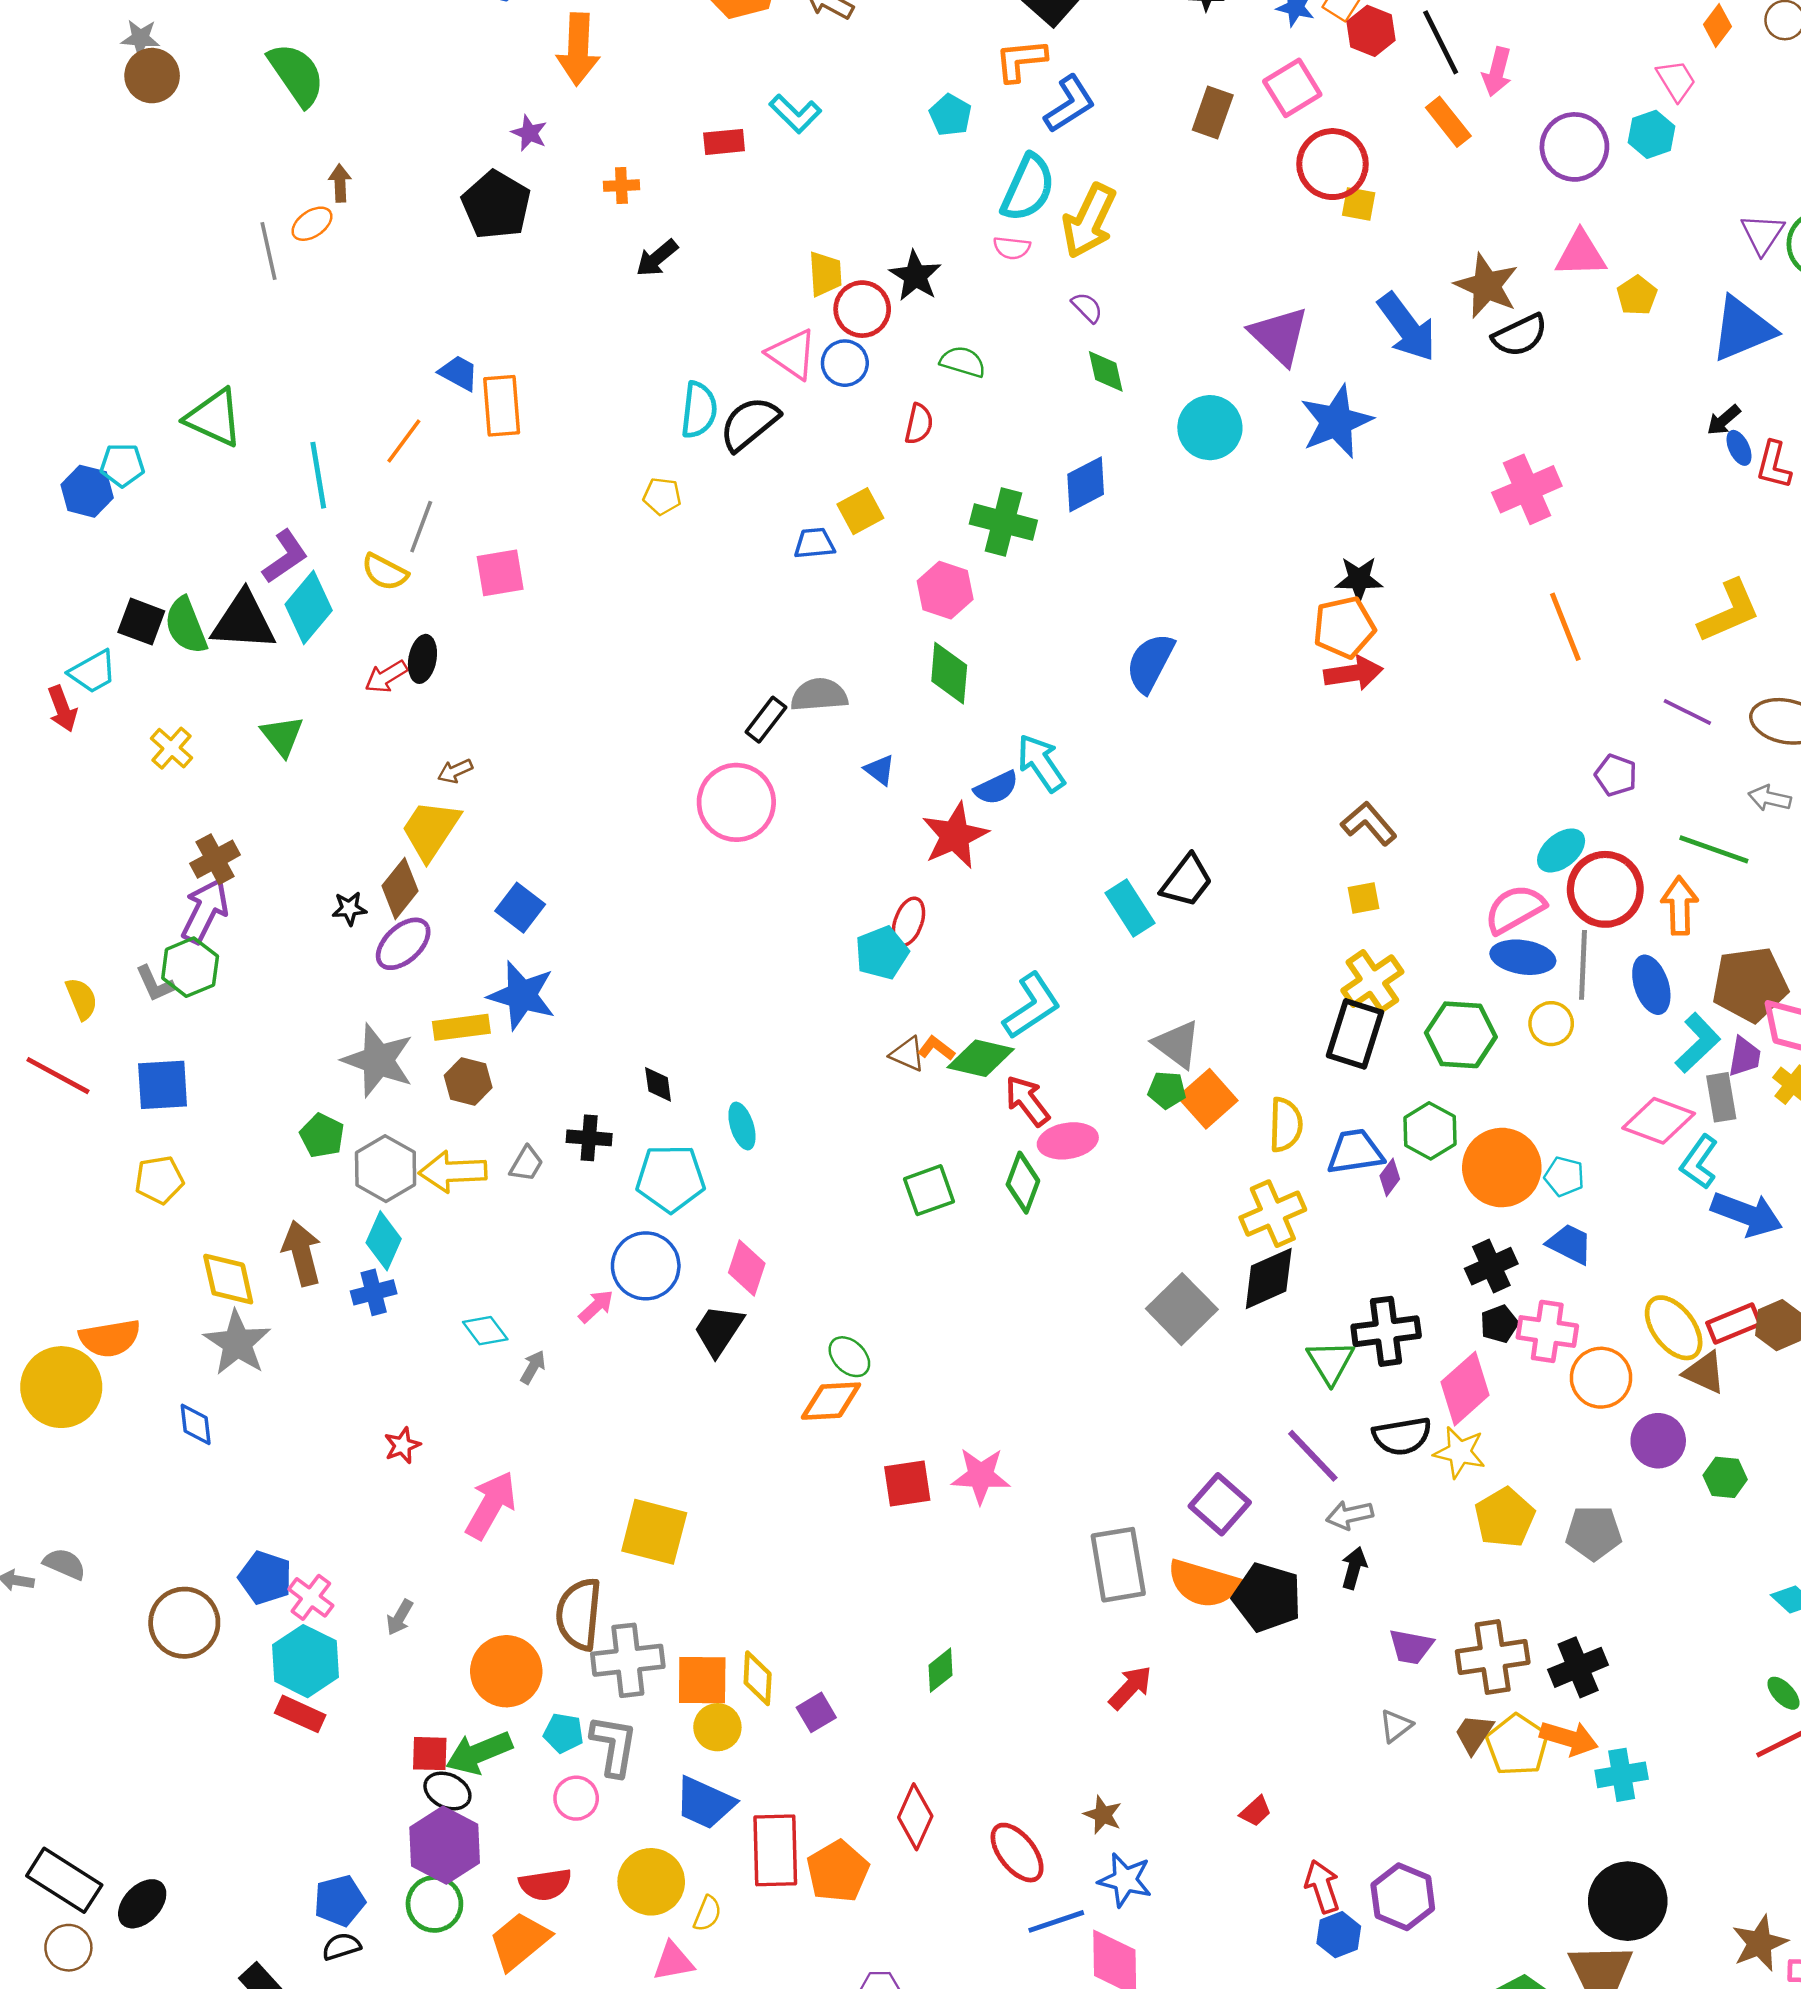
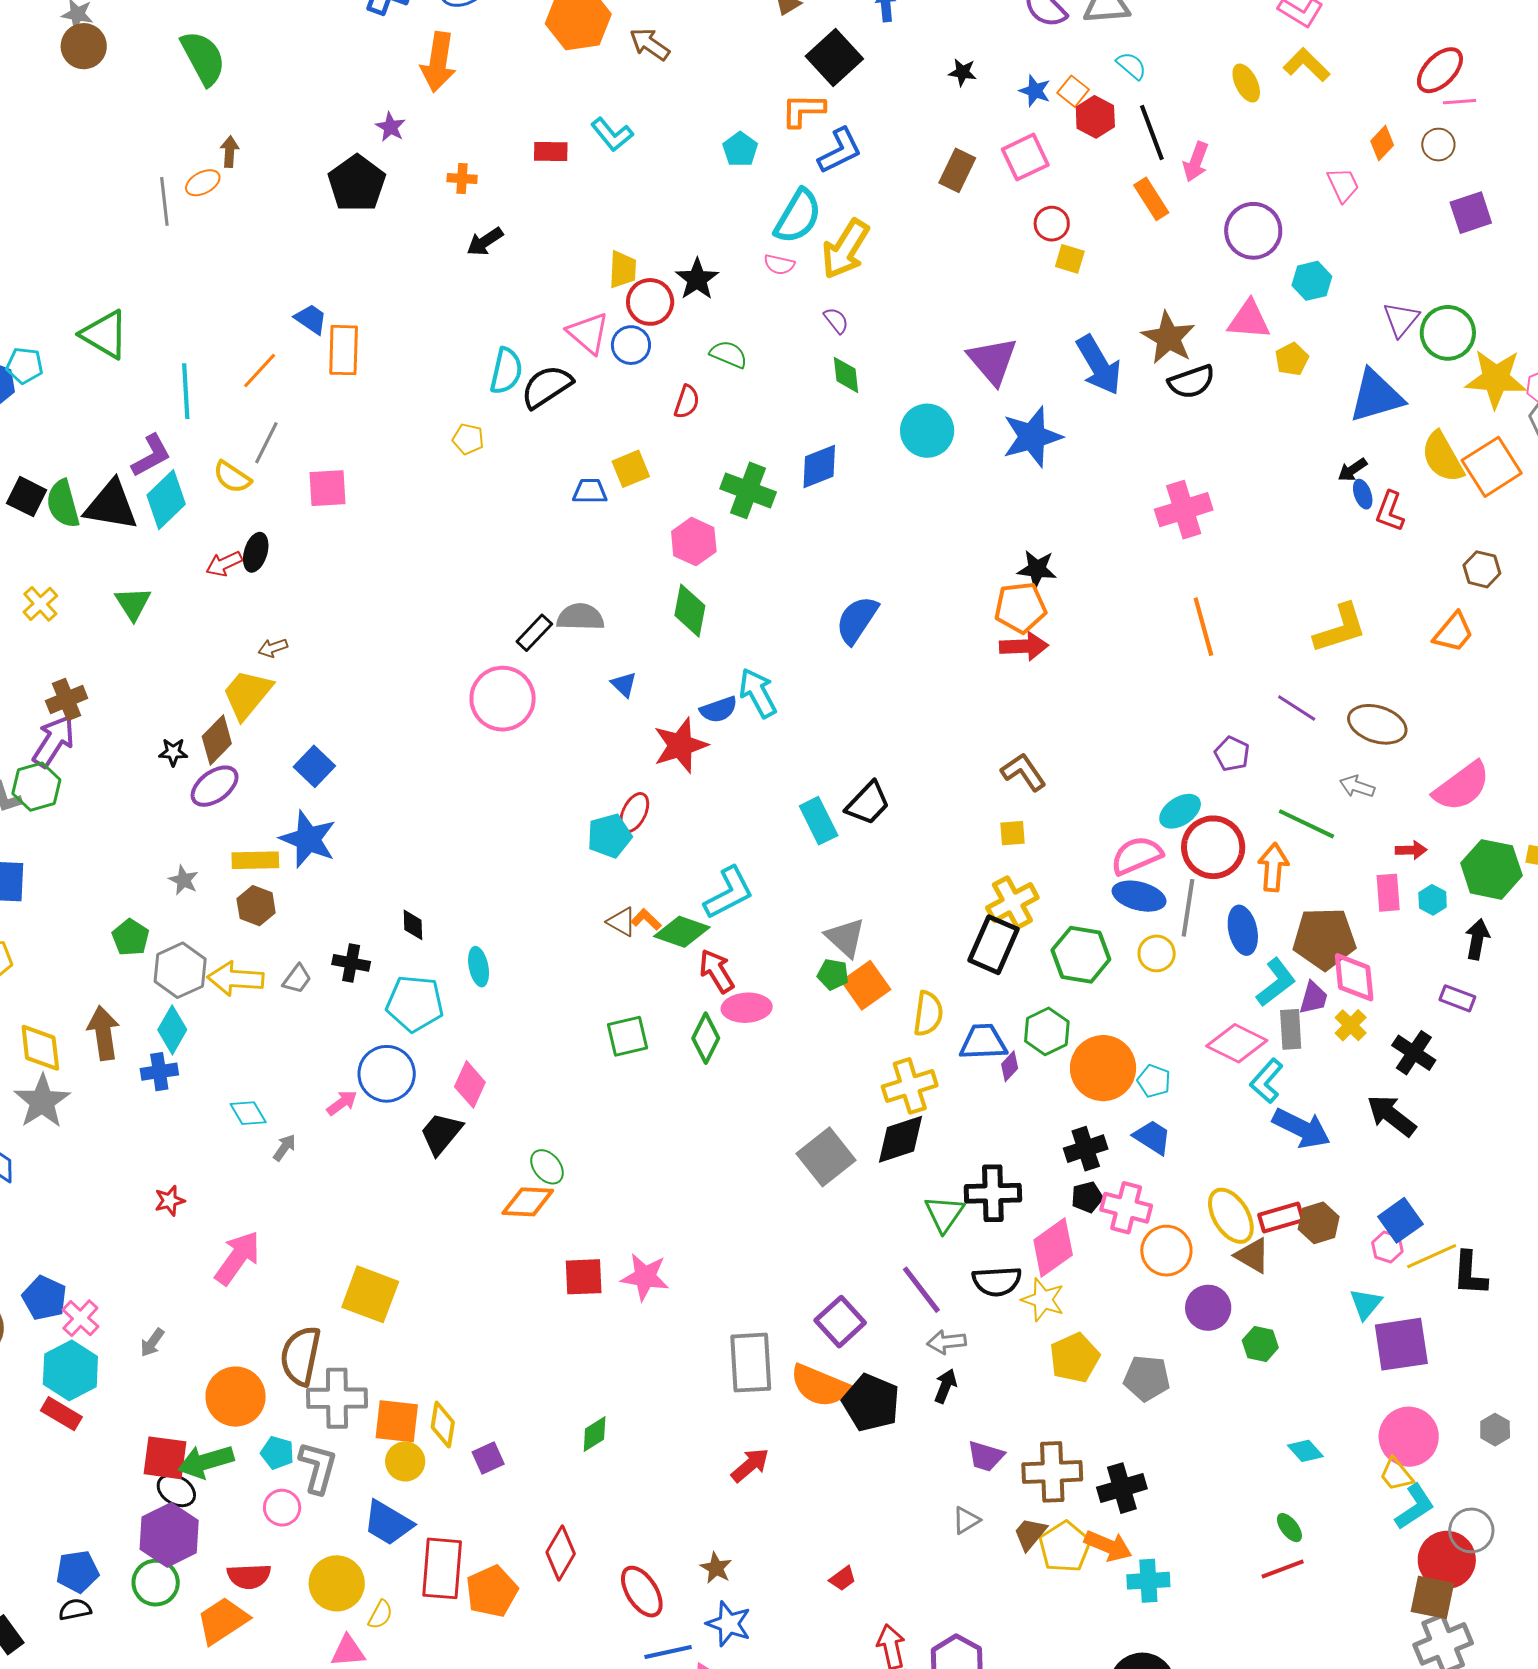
cyan hexagon: (1652, 134) -> (1312, 281), moved
red circle: (1333, 164) -> (1052, 224), size x0.6
gray star: (378, 1060) -> (184, 880), size x0.5
red square: (430, 1754) -> (165, 1458), size x1.4

